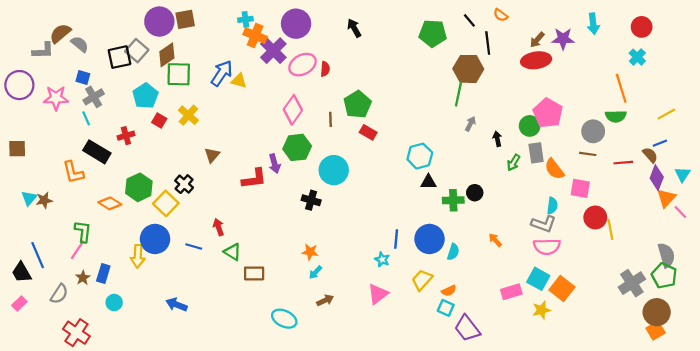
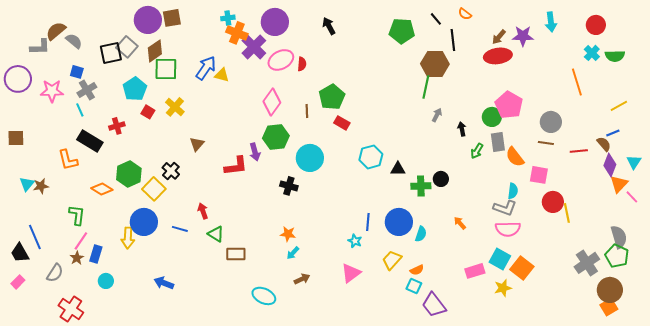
green semicircle: (616, 116) -> (615, 56), moved
cyan hexagon: (420, 156) -> (371, 157), moved
pink line: (78, 250) -> (81, 241), moved

